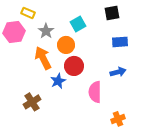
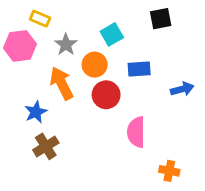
blue rectangle: (120, 42) -> (139, 69), moved
blue arrow: (118, 72) -> (182, 89), moved
blue star: (58, 81) -> (36, 112), moved
orange cross: (118, 119) -> (169, 171), turned 32

